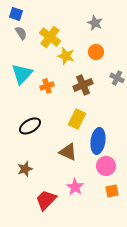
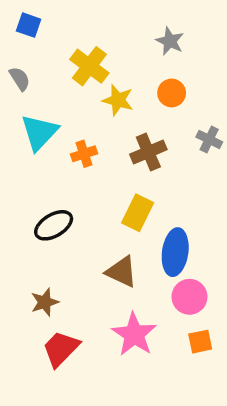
gray semicircle: (21, 33) -> (20, 79), moved
pink star: (75, 187) -> (134, 334), size x1.4
red trapezoid: (46, 200) -> (61, 349), moved

